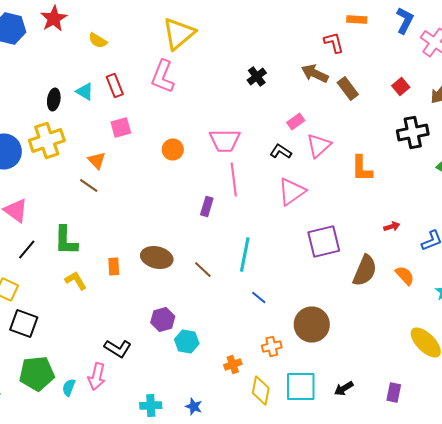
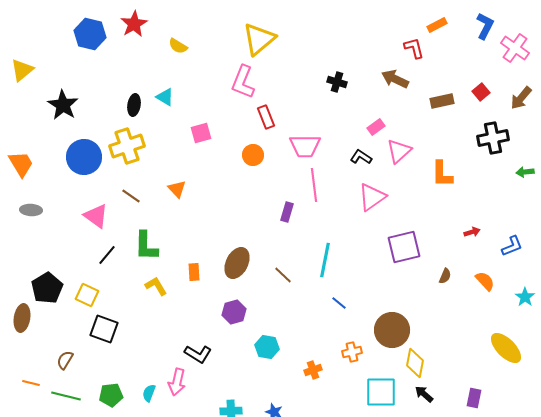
orange rectangle: (357, 20) -> (437, 25), turned -30
black cross: (257, 76) -> (337, 82), turned -36
red rectangle: (115, 86) -> (266, 117), moved
brown rectangle: (348, 88) -> (442, 101), moved, turned -65
orange triangle: (97, 160) -> (177, 189), moved
brown line: (89, 186) -> (131, 196), moved
brown ellipse: (157, 258) -> (237, 263), turned -76
brown semicircle: (365, 270) -> (445, 276), size x0.5
purple hexagon: (163, 320) -> (234, 312), moved
green pentagon: (37, 374) -> (111, 395), moved, size x0.7
black arrow: (344, 388) -> (424, 394), turned 72
yellow diamond: (261, 390) -> (415, 363), moved

